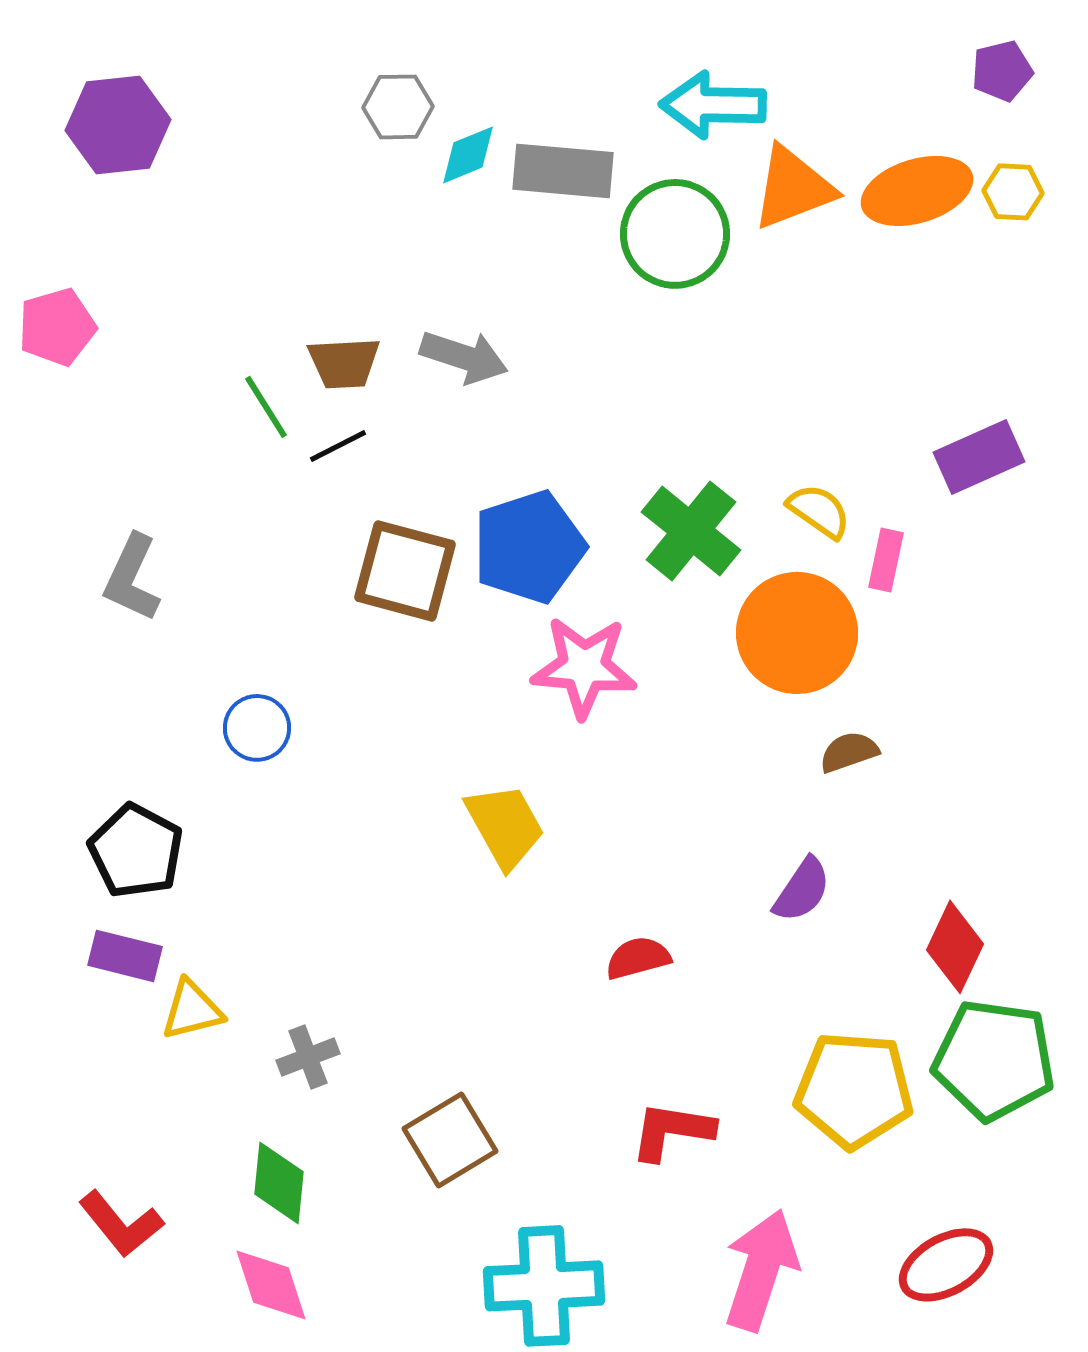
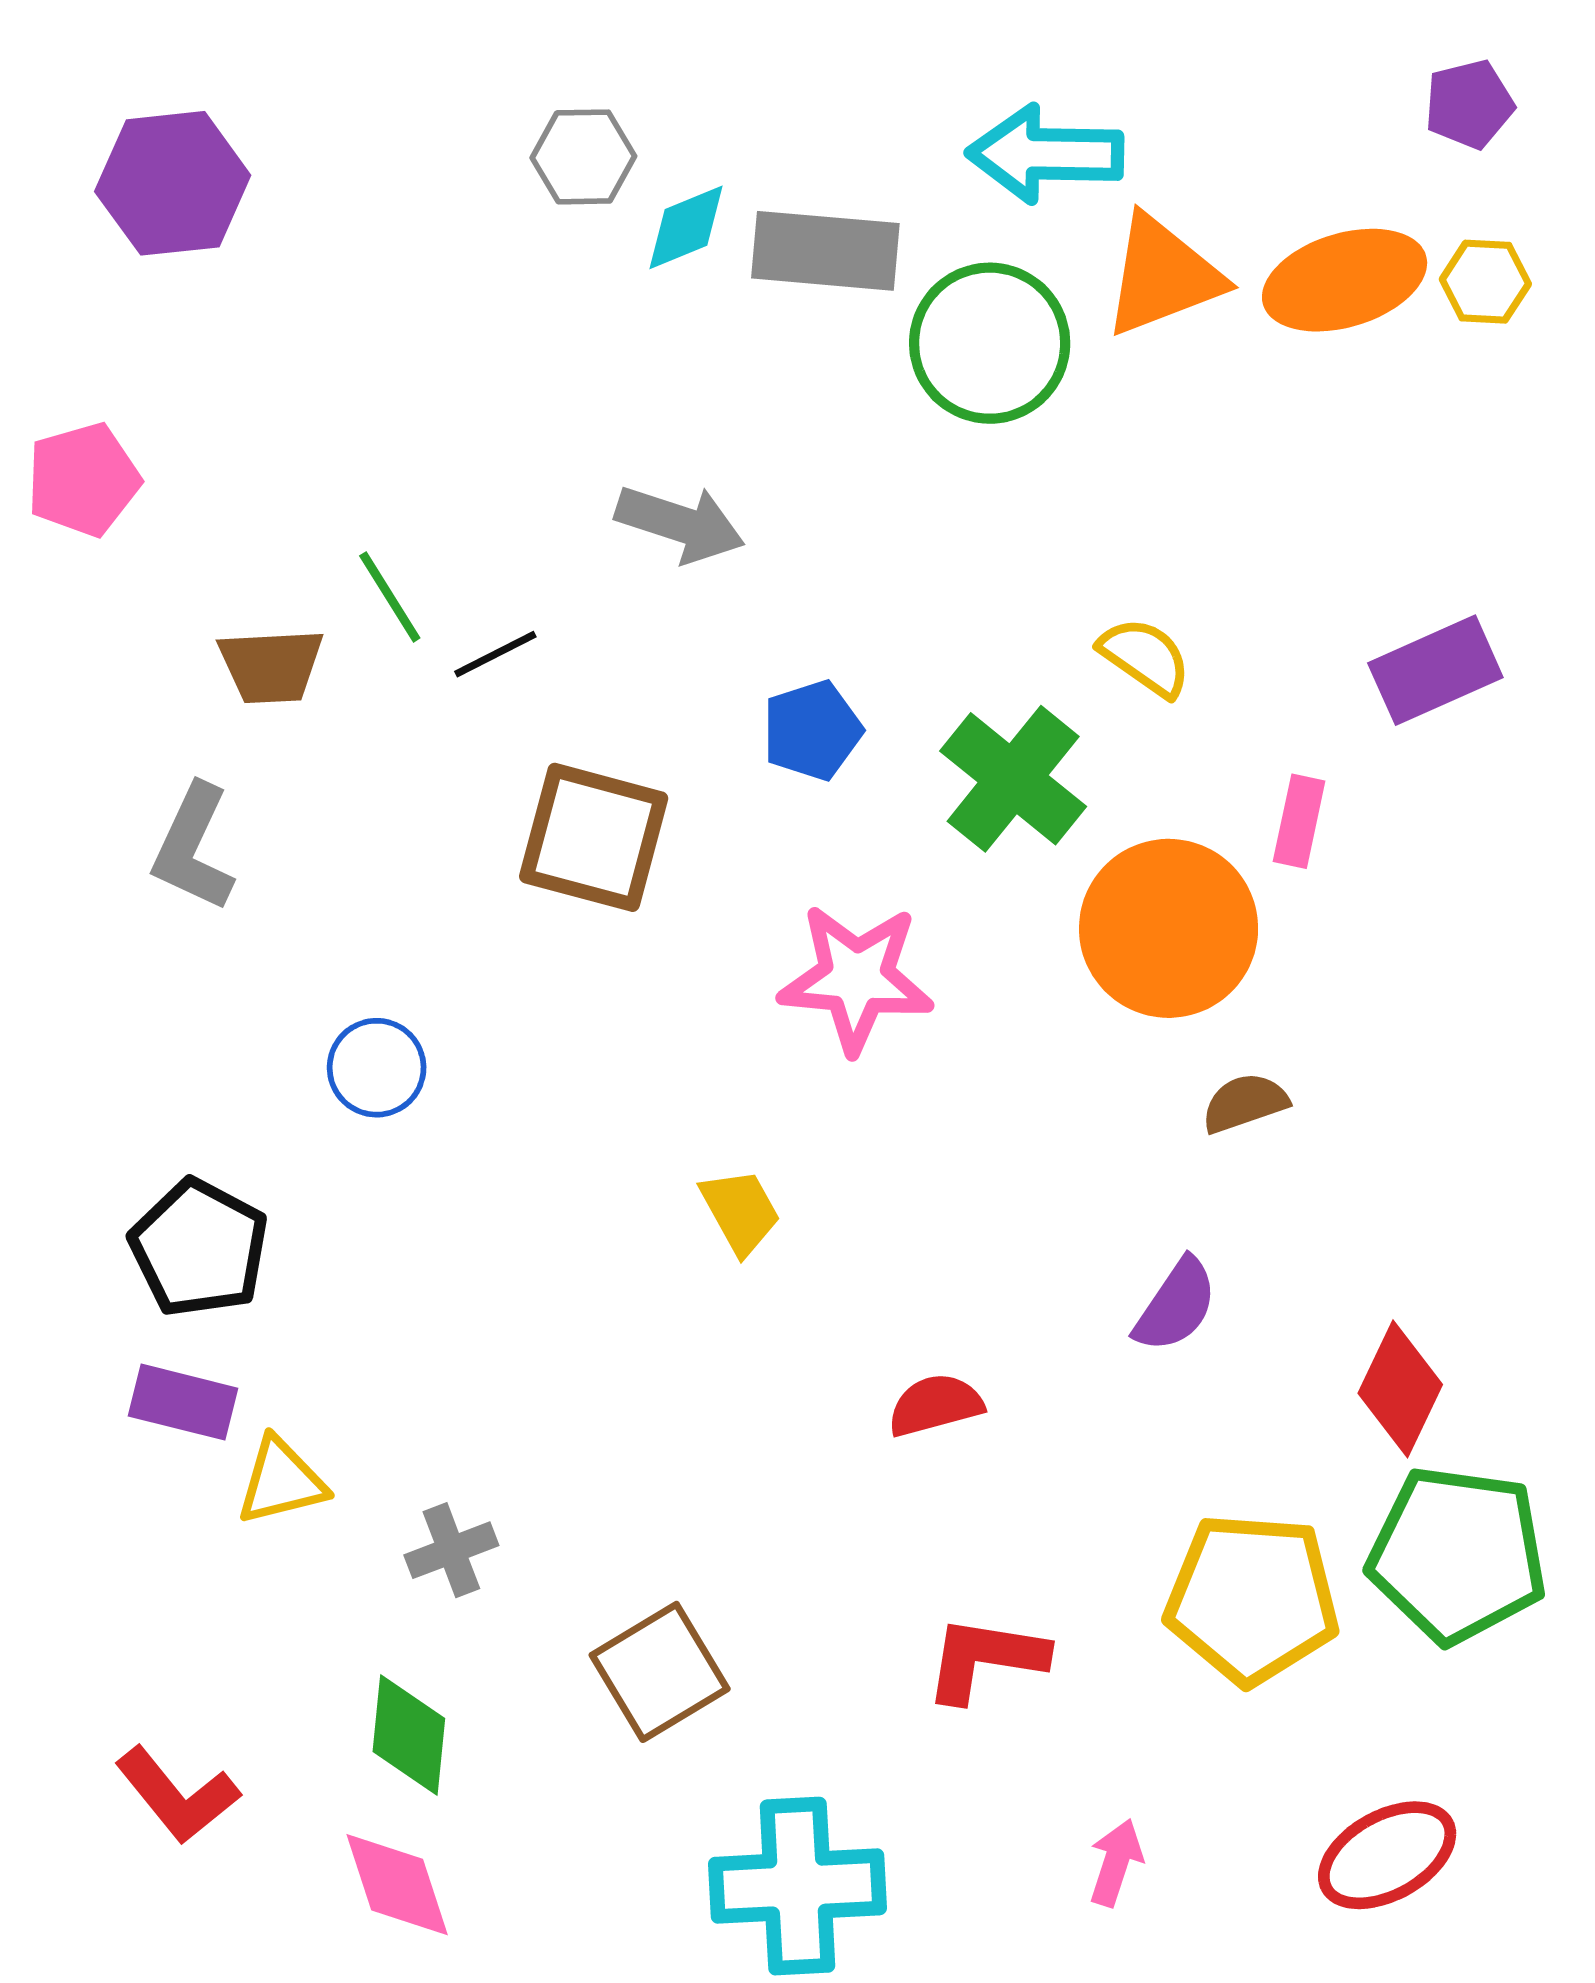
brown trapezoid: (344, 363) -> (271, 666), moved
yellow semicircle: (819, 511) -> (1145, 657), moved
blue pentagon: (529, 547) -> (812, 730), moved, size x0.6
yellow trapezoid: (505, 826) -> (740, 1211), size x0.7
pink arrow: (761, 1270) -> (1116, 1863), size x0.5

